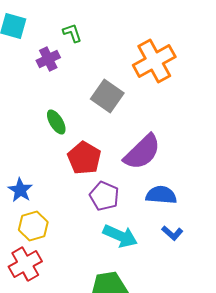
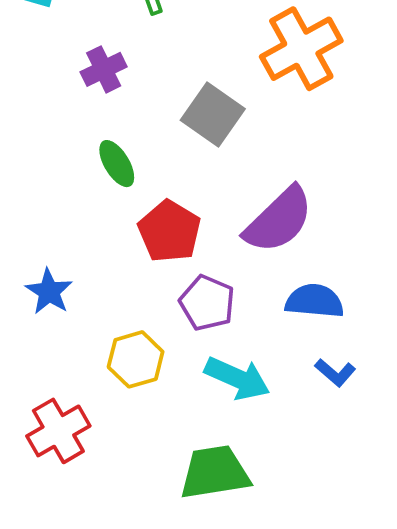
purple cross: (48, 59) -> (104, 69), moved
yellow hexagon: (33, 226) -> (136, 359), moved

